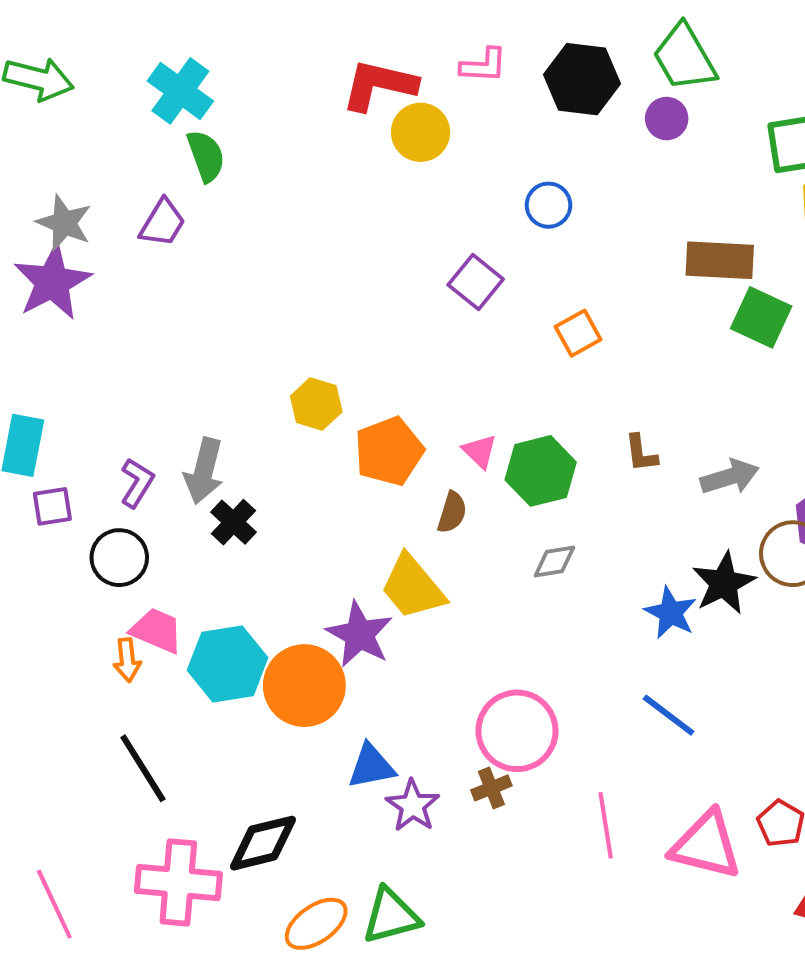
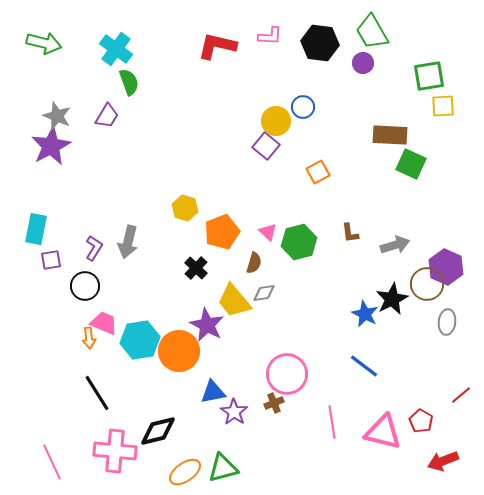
yellow circle: (421, 132) -> (276, 121), moved
black cross: (233, 522) -> (196, 268), moved
gray diamond: (554, 562) -> (264, 293), moved

